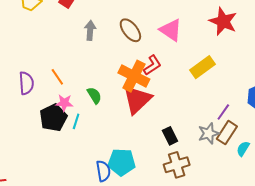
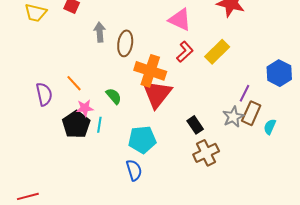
brown ellipse: (130, 30) -> (125, 43), moved, turned 55
red L-shape: (152, 65) -> (185, 52), moved
cyan pentagon: (122, 162) -> (142, 140), moved

